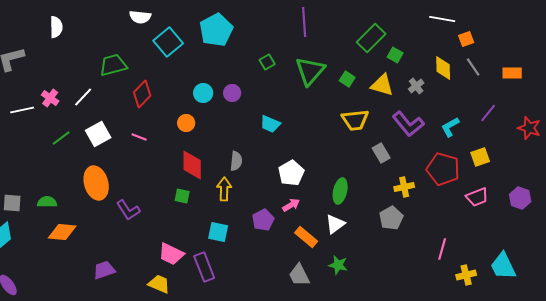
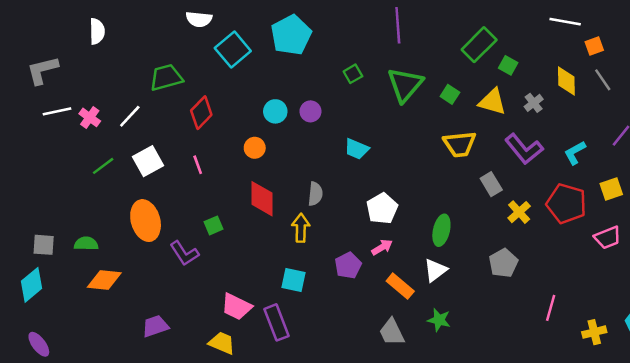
white line: (22, 110) -> (57, 111), moved
pink line: (139, 137) -> (198, 165), turned 49
yellow cross: (404, 187) -> (519, 212), moved, turned -30
green square: (182, 196) -> (213, 225), moved, turned -35
pink line: (442, 249) -> (551, 308), moved

